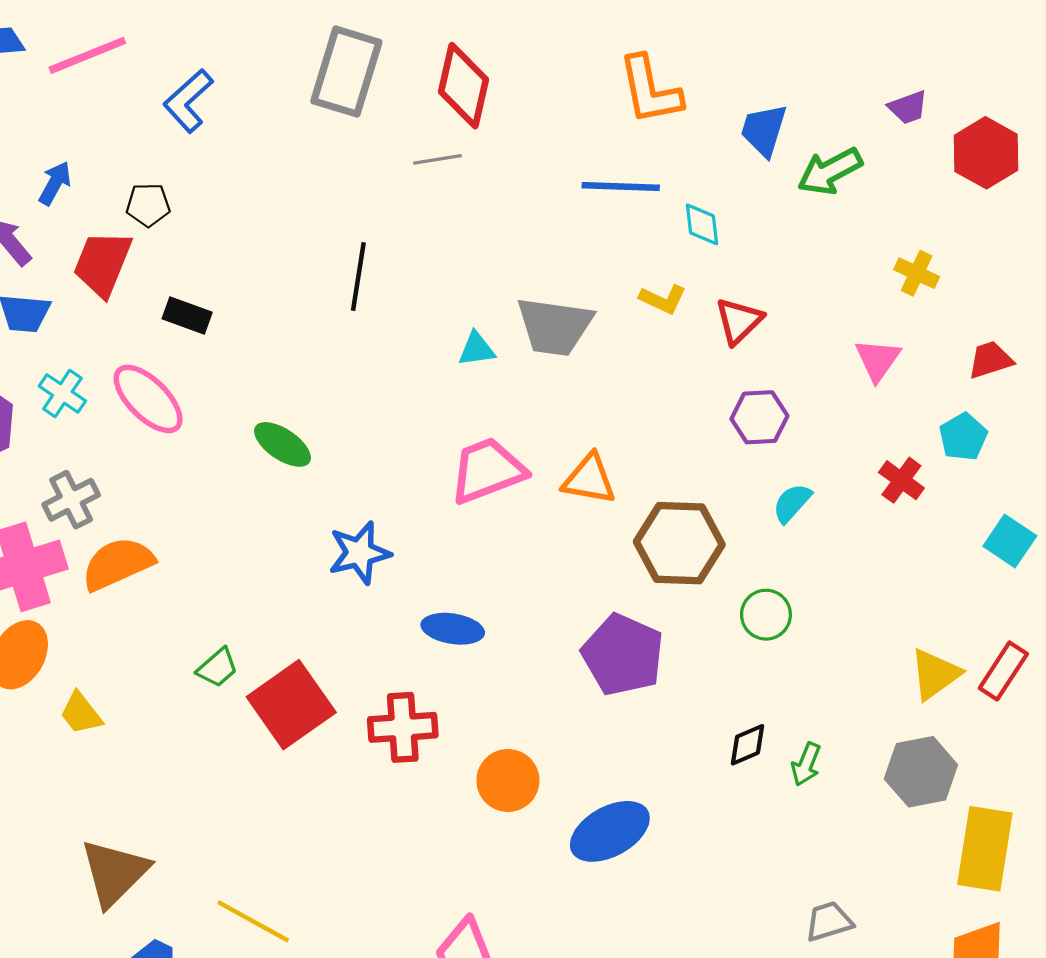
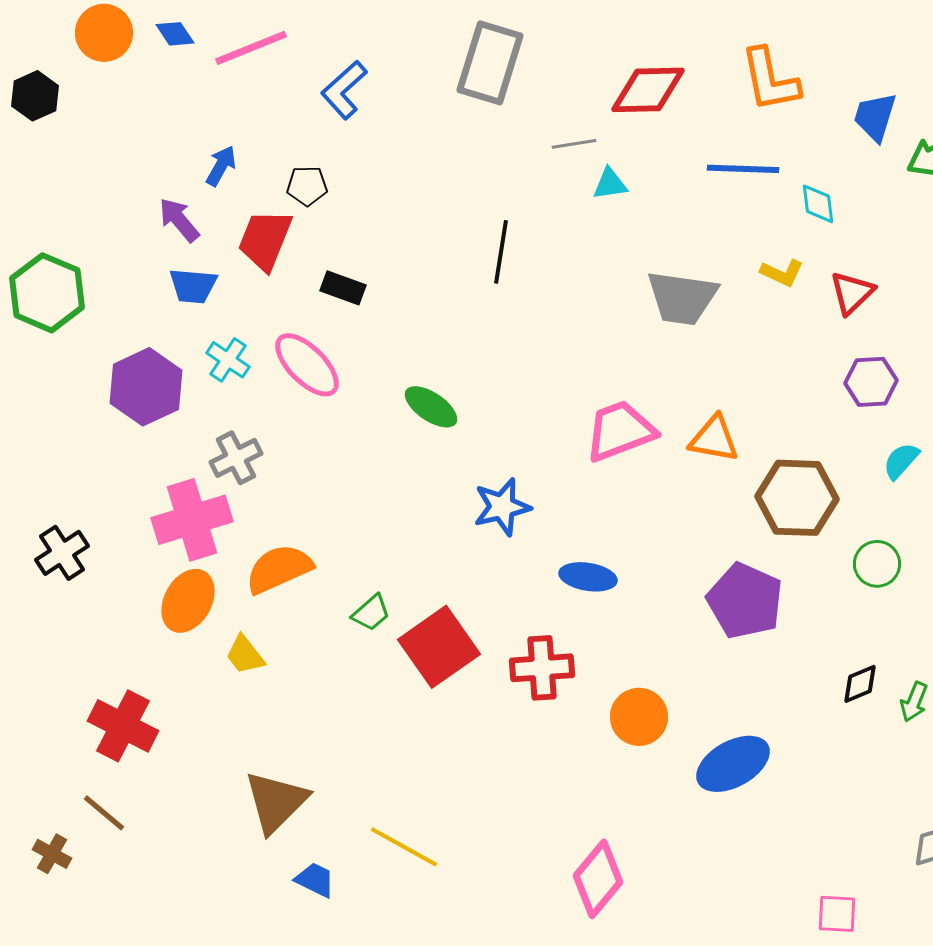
red diamond: (464, 86) -> (648, 90), moved, turned 76
cyan triangle: (477, 349) -> (610, 184), moved
orange semicircle: (118, 564) -> (279, 569), moved

